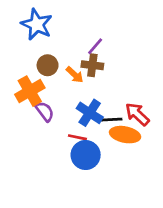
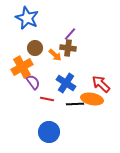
black line: (110, 120) -> (75, 104), moved
red line: (77, 137) -> (47, 99), moved
blue circle: (86, 155) -> (49, 132), moved

